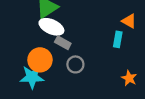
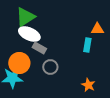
orange triangle: (129, 21) -> (97, 29), turned -32
orange star: (129, 78) -> (88, 85), moved

